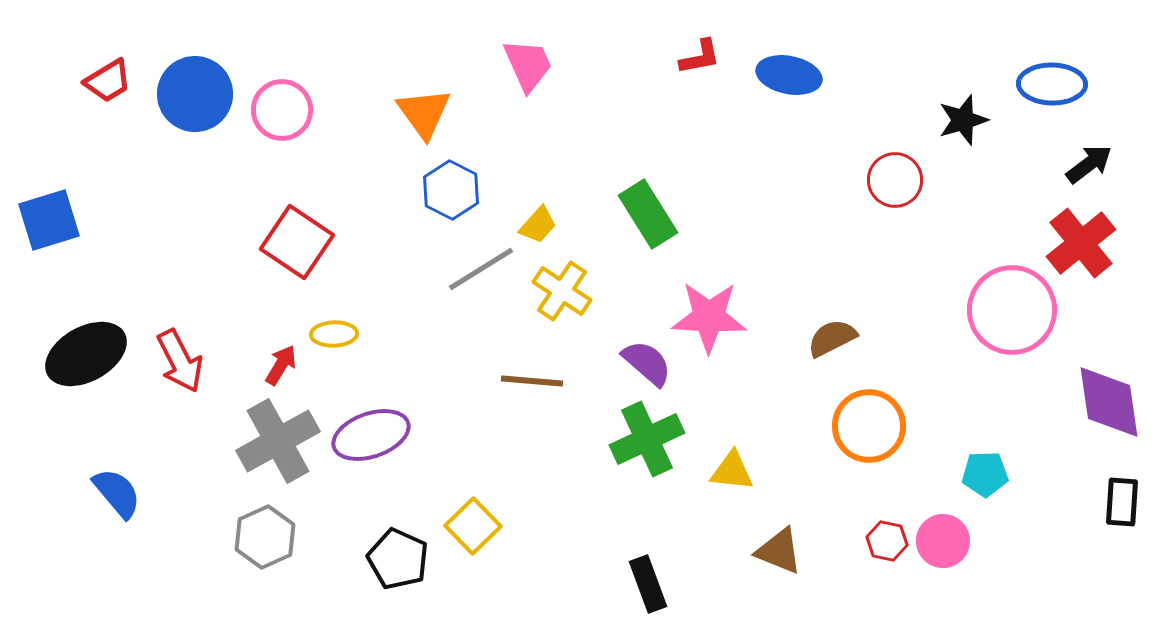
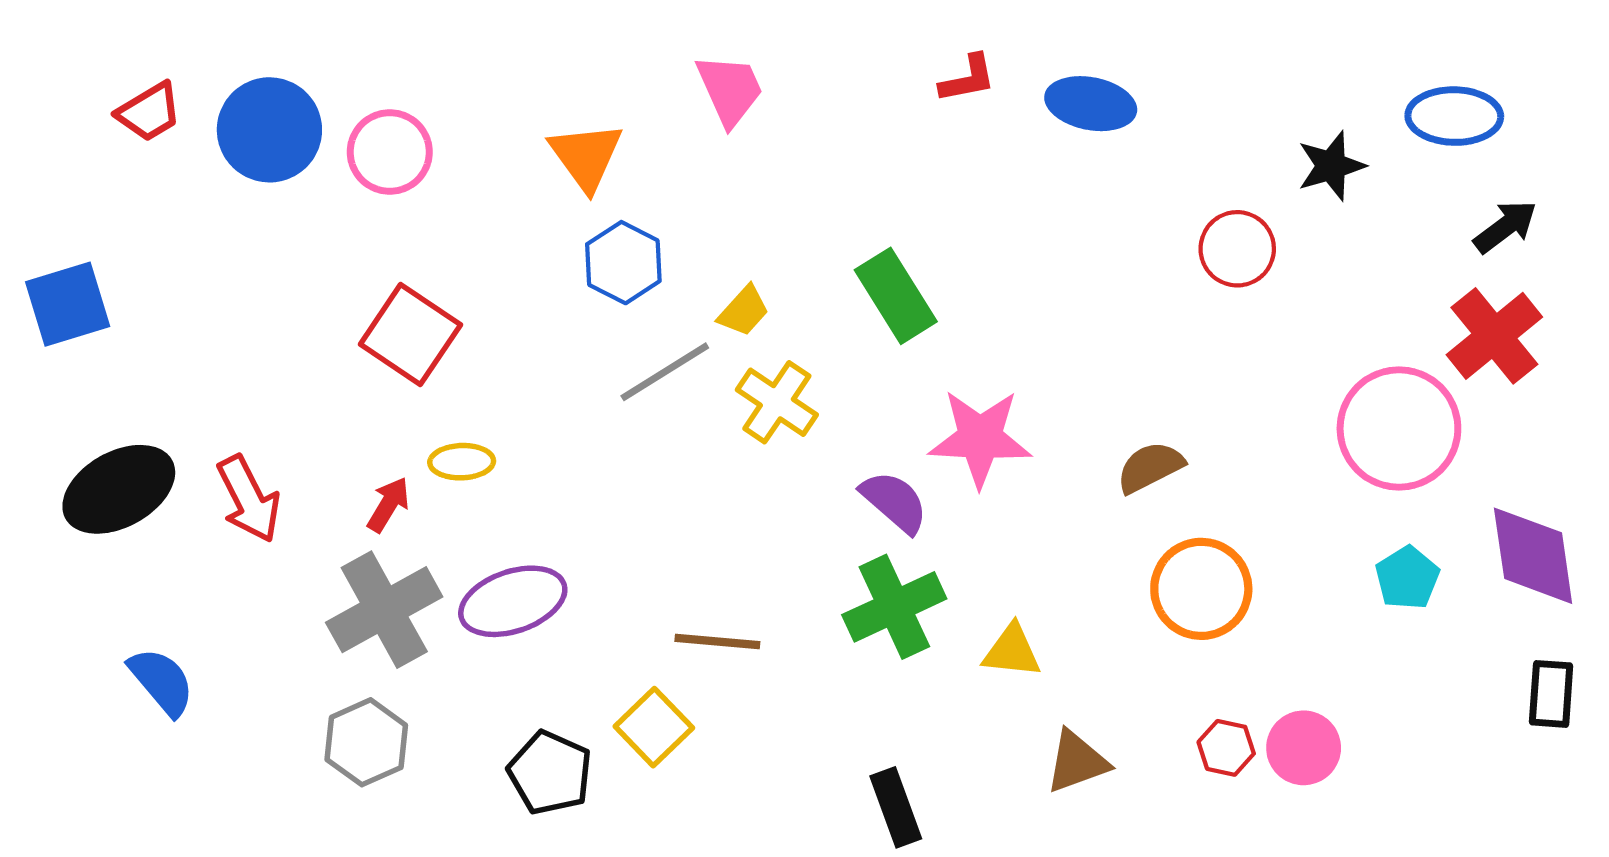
brown line: (532, 381) -> (717, 641), moved
cyan pentagon: (985, 474) -> (1407, 578), moved, turned -30
brown triangle: (779, 551) -> (1077, 762), turned -42

